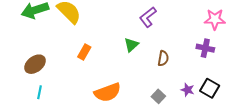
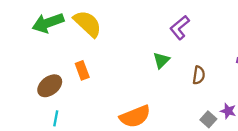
orange rectangle: (84, 52) -> (82, 70), moved, turned -49
gray square: (158, 96) -> (208, 119), moved

